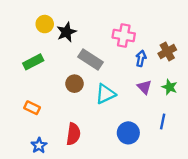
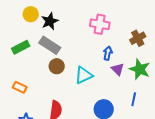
blue arrow: (141, 58) -> (108, 53), moved
gray rectangle: (91, 60) -> (50, 45), moved
green star: (170, 87) -> (140, 69), size x1.5

